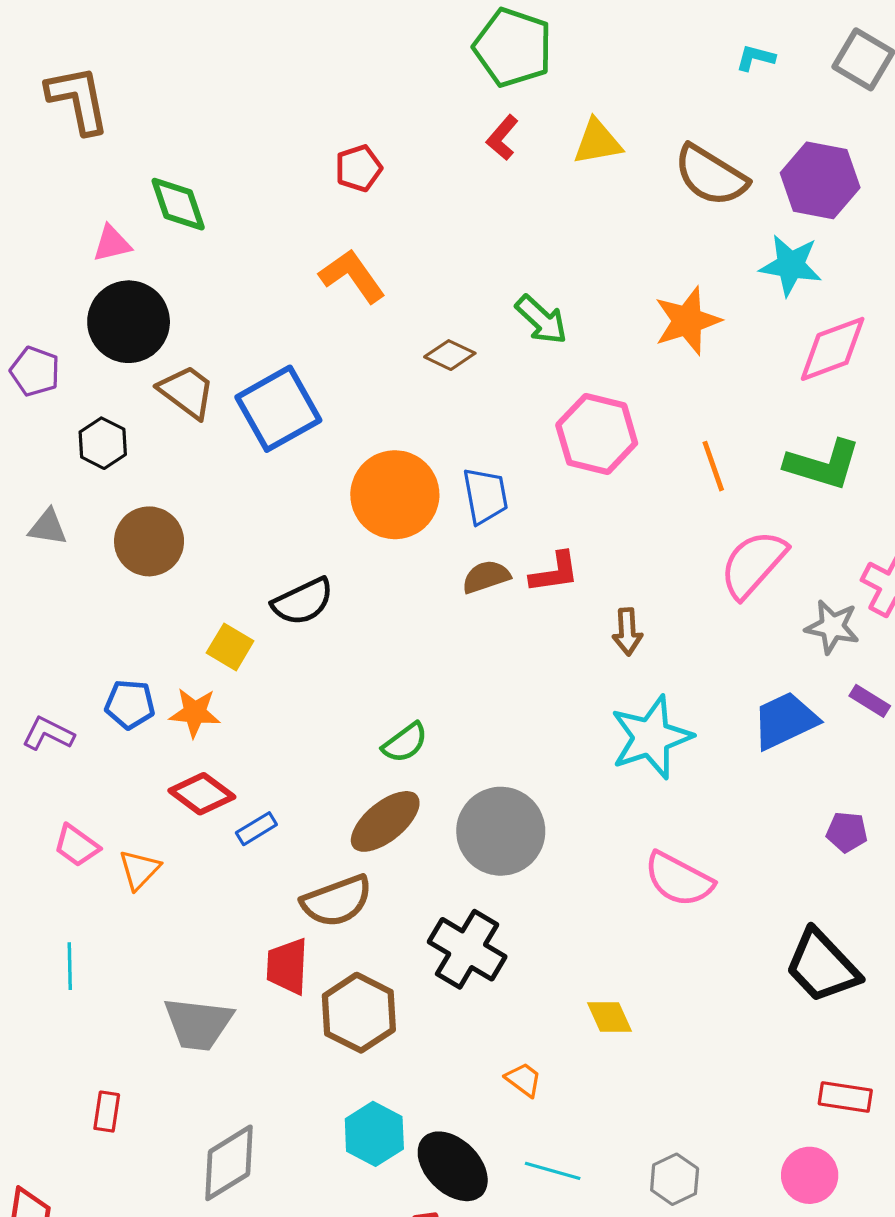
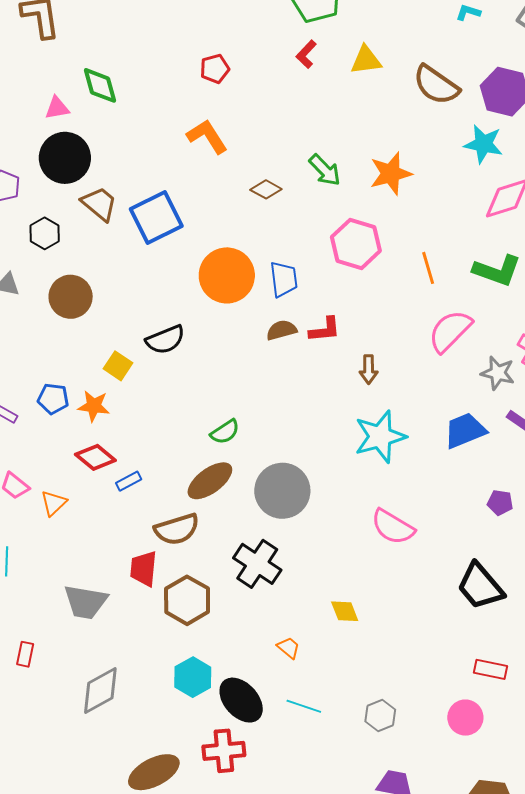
orange star: (687, 321) -> (391, 174), moved

